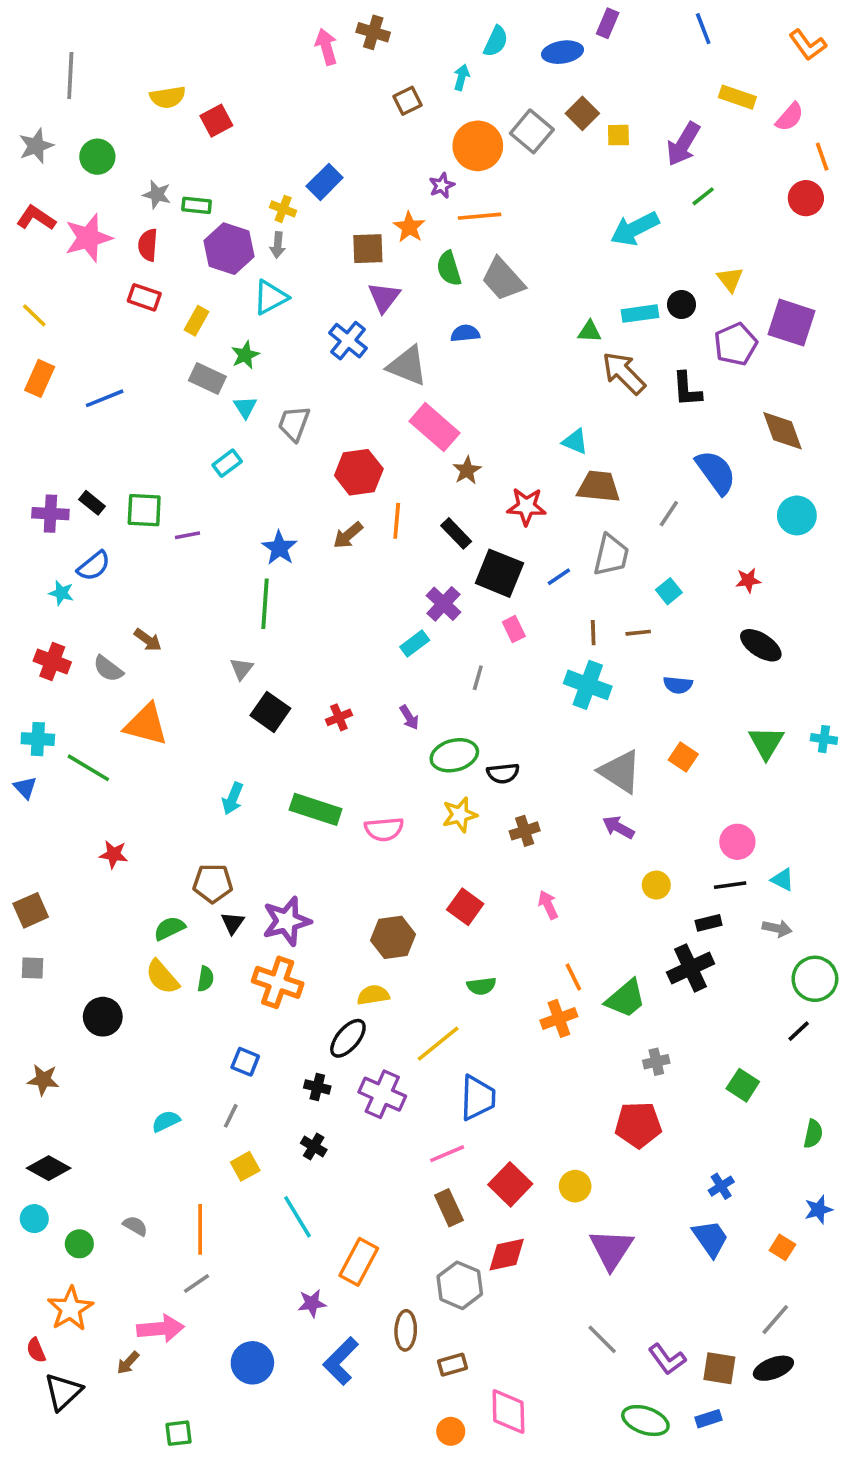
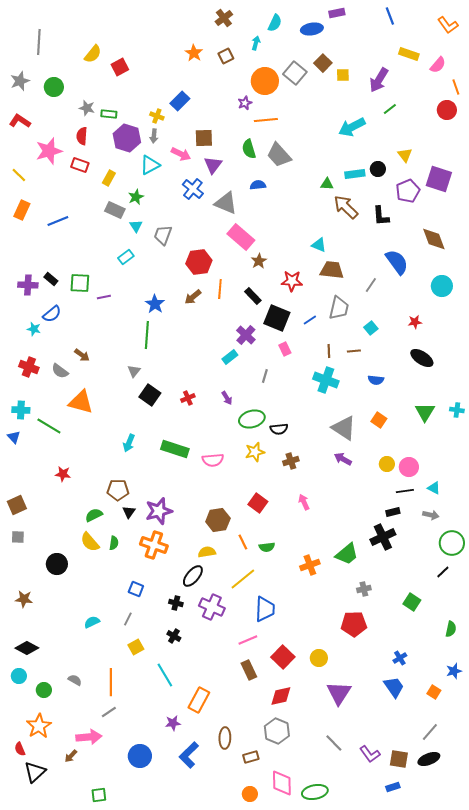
purple rectangle: (608, 23) -> (337, 13), turned 56
brown cross: (373, 32) -> (224, 18), moved, turned 36
pink arrow: (326, 47) -> (181, 154), moved, turned 132
yellow semicircle: (168, 97) -> (93, 54), turned -42
orange star: (409, 227) -> (194, 53), moved
pink star: (88, 238) -> (49, 151), moved
yellow circle: (656, 885) -> (387, 464), moved
orange line: (573, 977) -> (243, 542), moved
gray hexagon: (460, 1285) -> (277, 731), moved
green ellipse: (645, 1421) -> (315, 792), moved, turned -30

